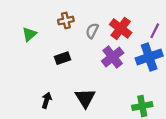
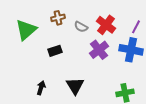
gray semicircle: (92, 31) -> (81, 27), turned -88
green triangle: (29, 34) -> (26, 30), size x1.6
blue cross: (149, 57) -> (131, 50), turned 30

